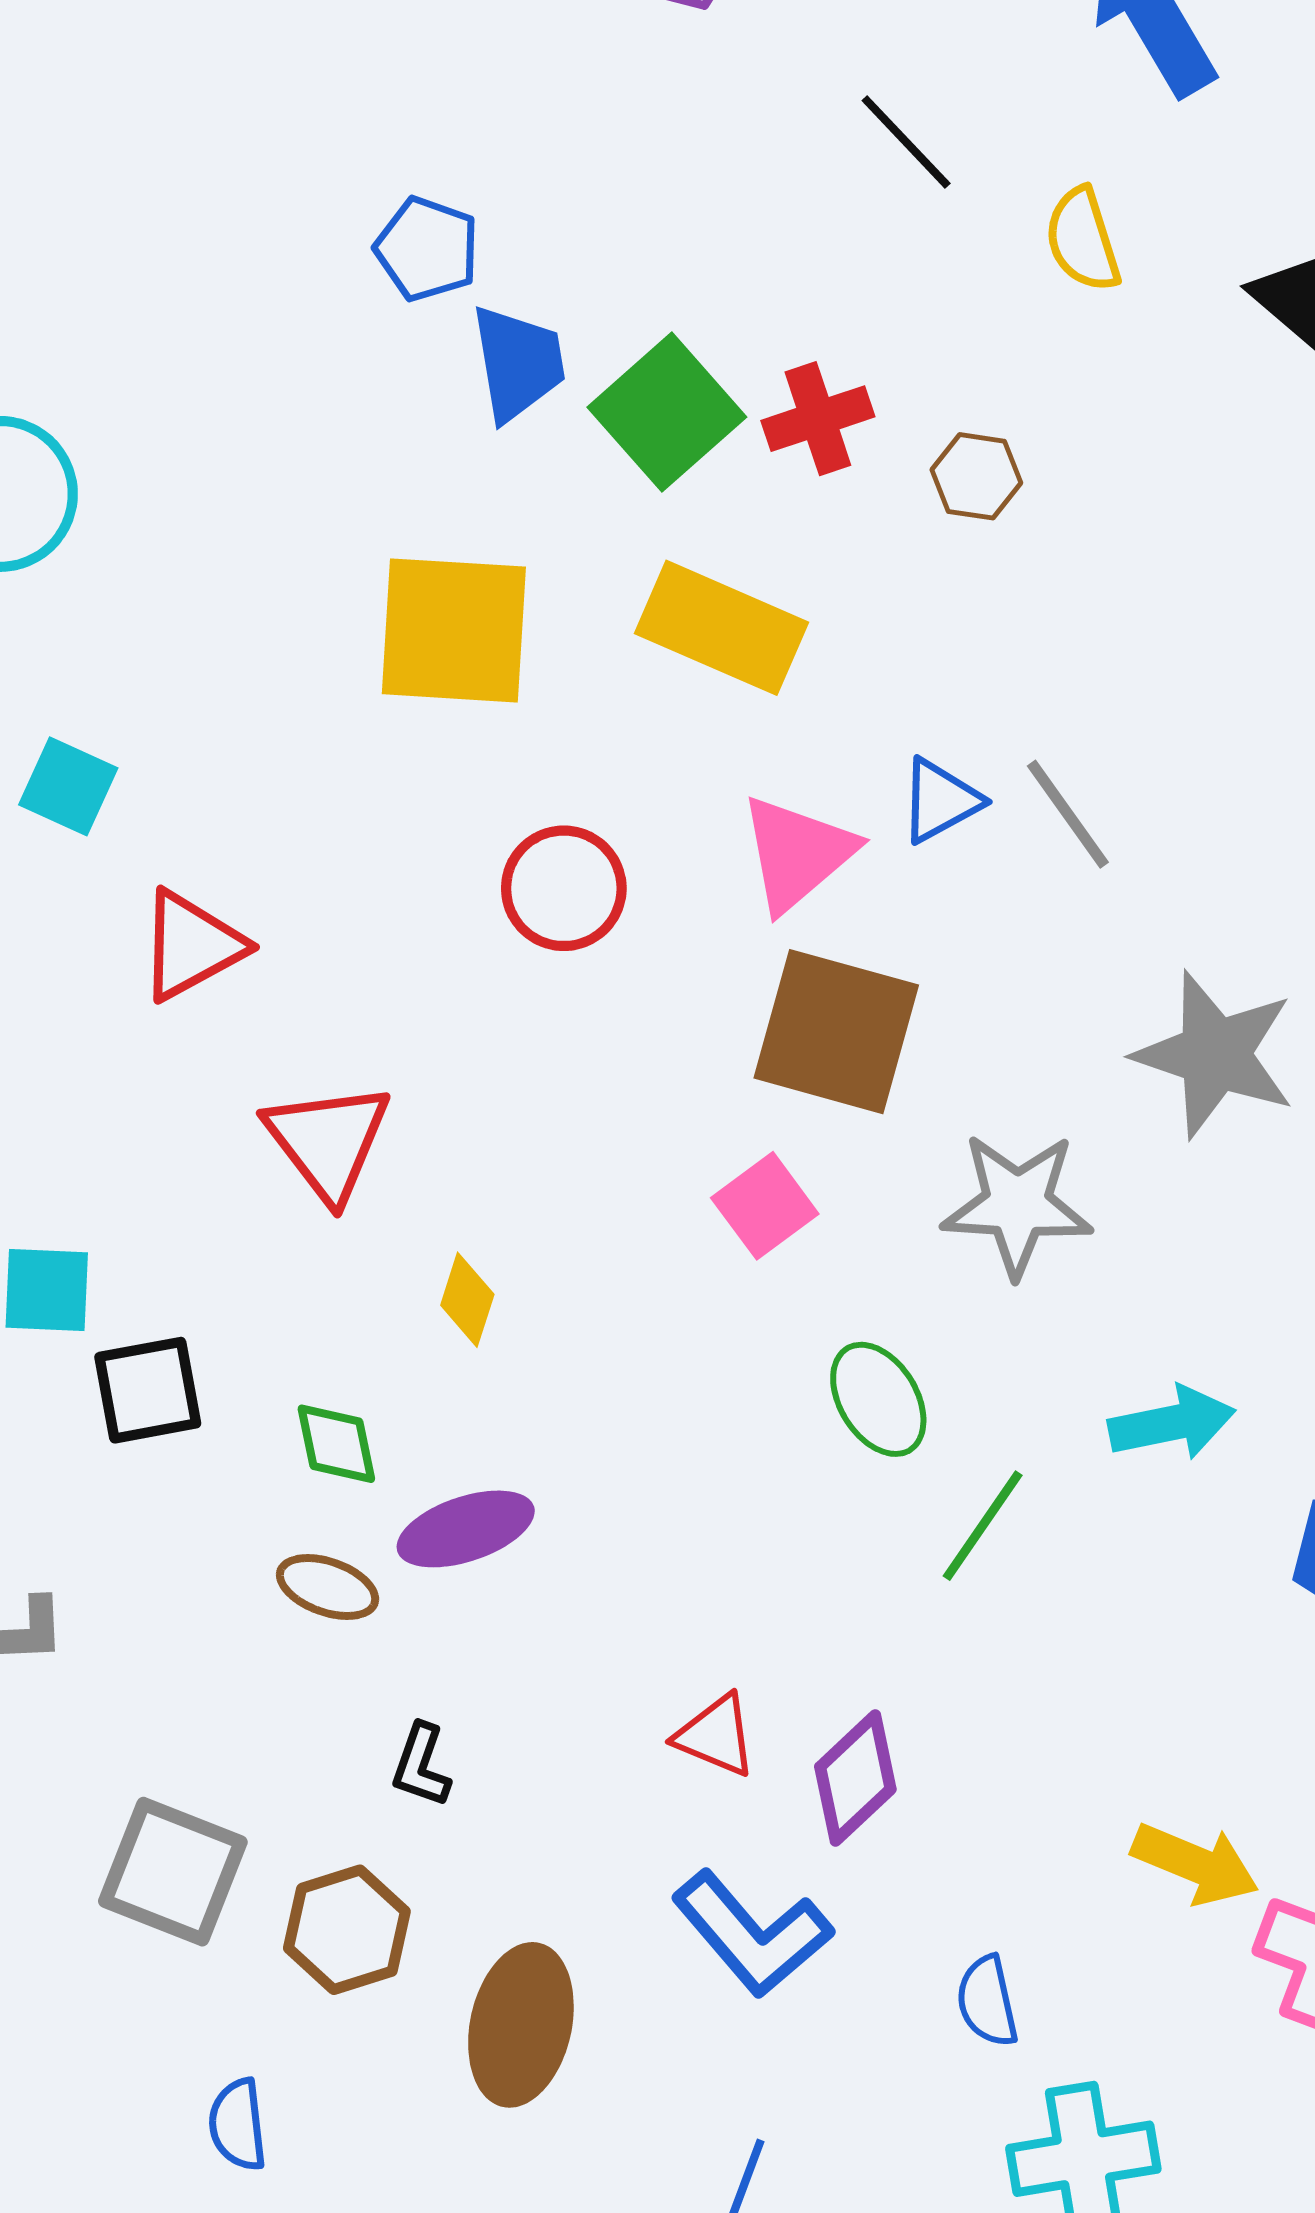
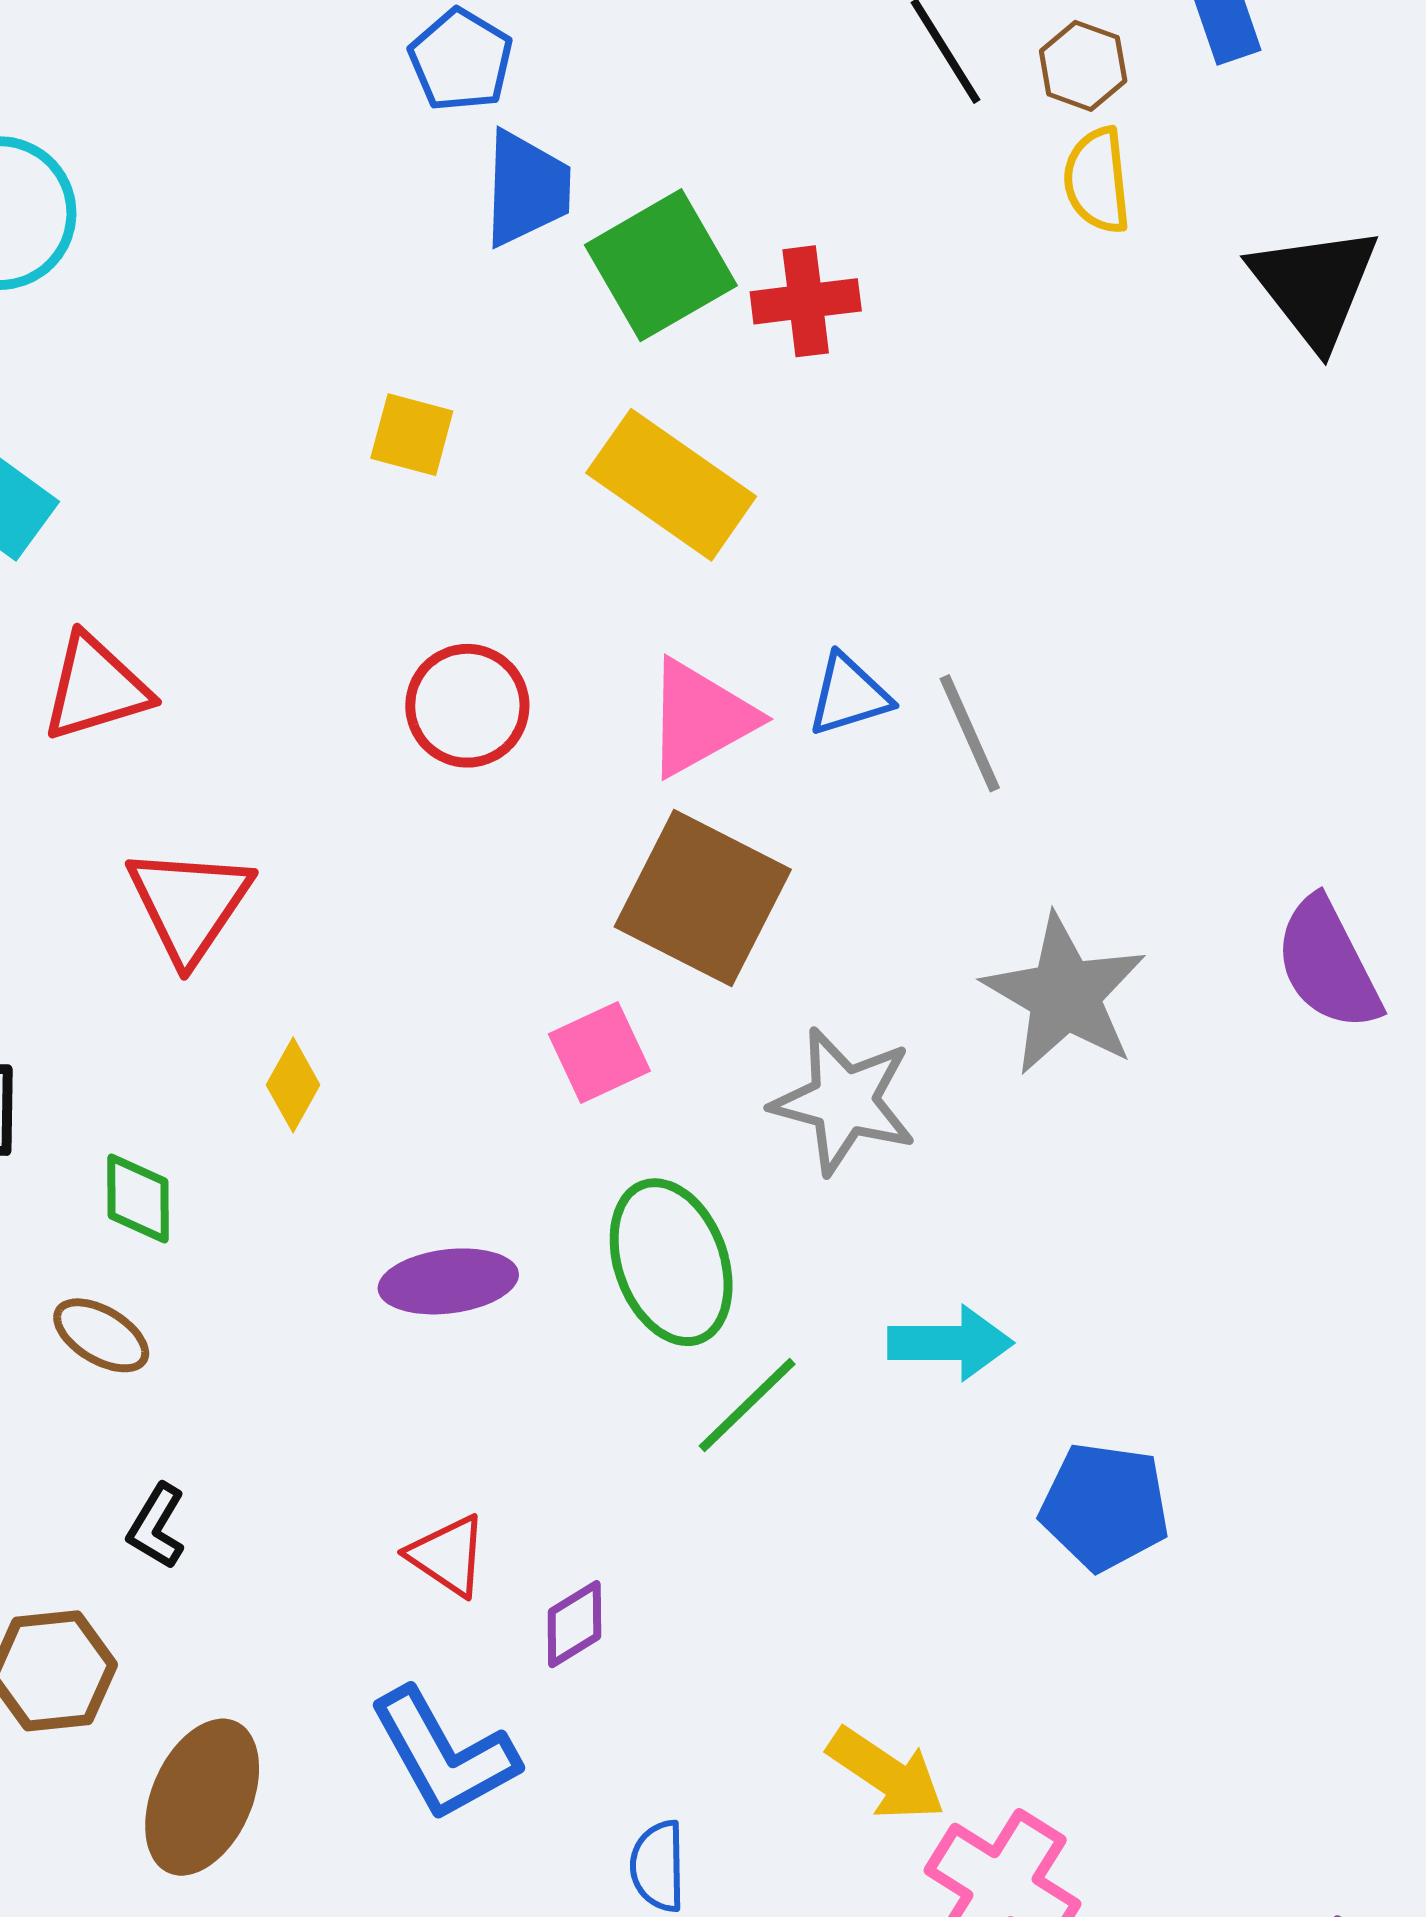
brown hexagon: (976, 476) -> (1083, 66), moved
yellow square: (454, 630) -> (412, 435), size x0.5
green ellipse: (878, 1399) -> (671, 1262), size x1.4
purple ellipse: (466, 1529) -> (448, 1281), moved
purple diamond: (855, 1778) -> (574, 1624), size x0.7

